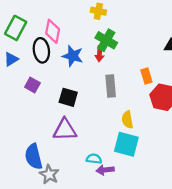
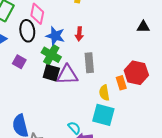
green cross: (106, 40) -> (51, 55), moved
orange rectangle: (146, 76) -> (121, 83), moved
purple triangle: (65, 130) -> (67, 75), moved
cyan semicircle: (94, 159) -> (74, 128), turned 40

